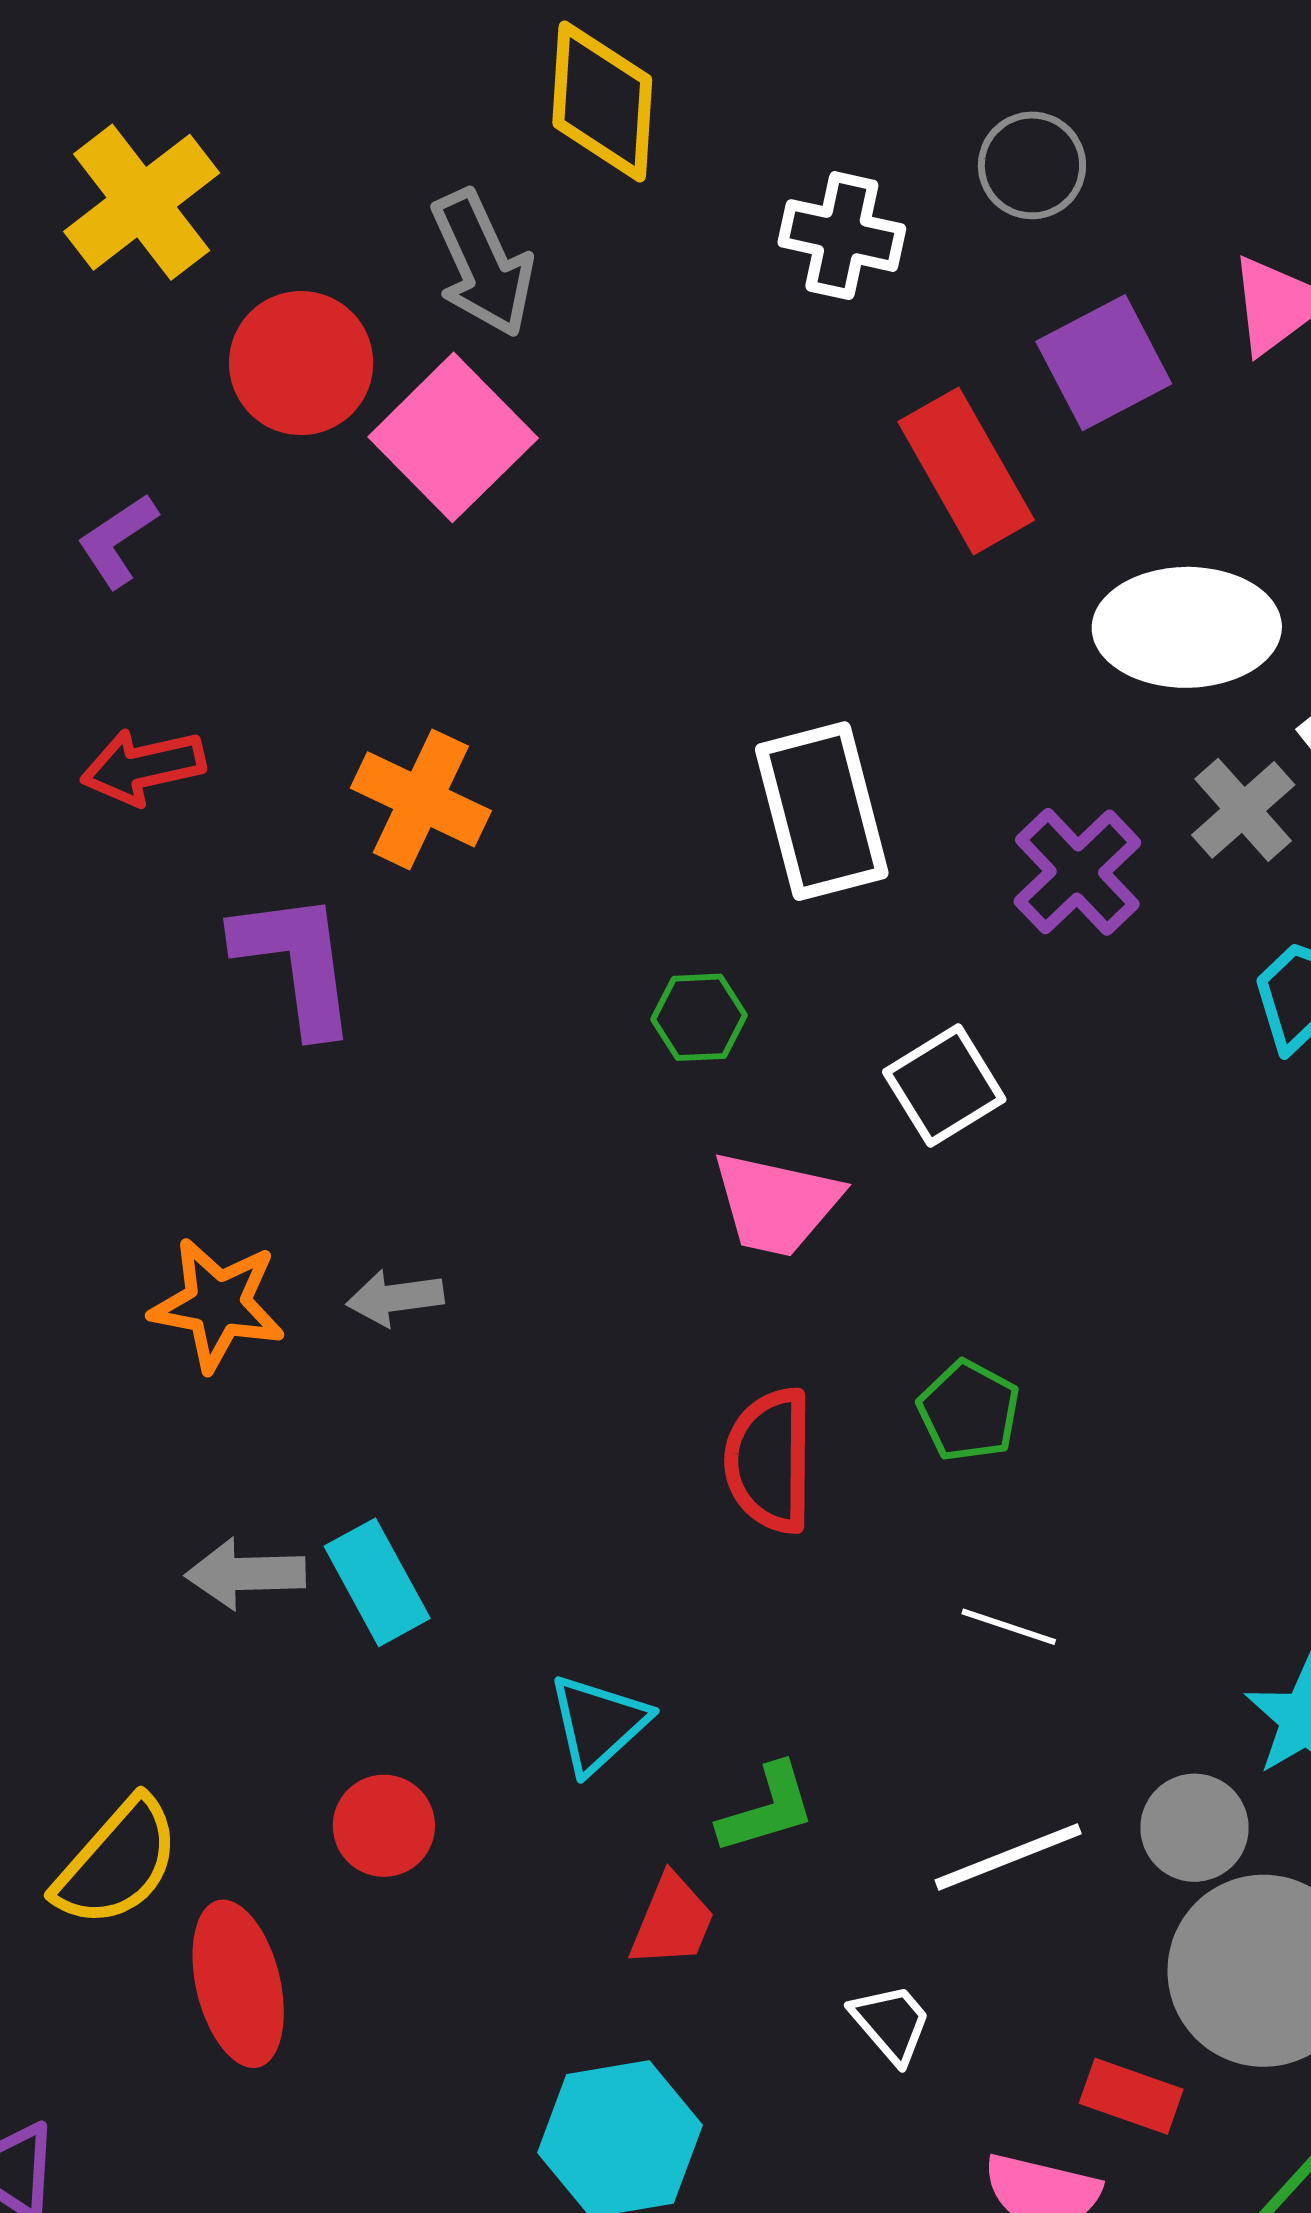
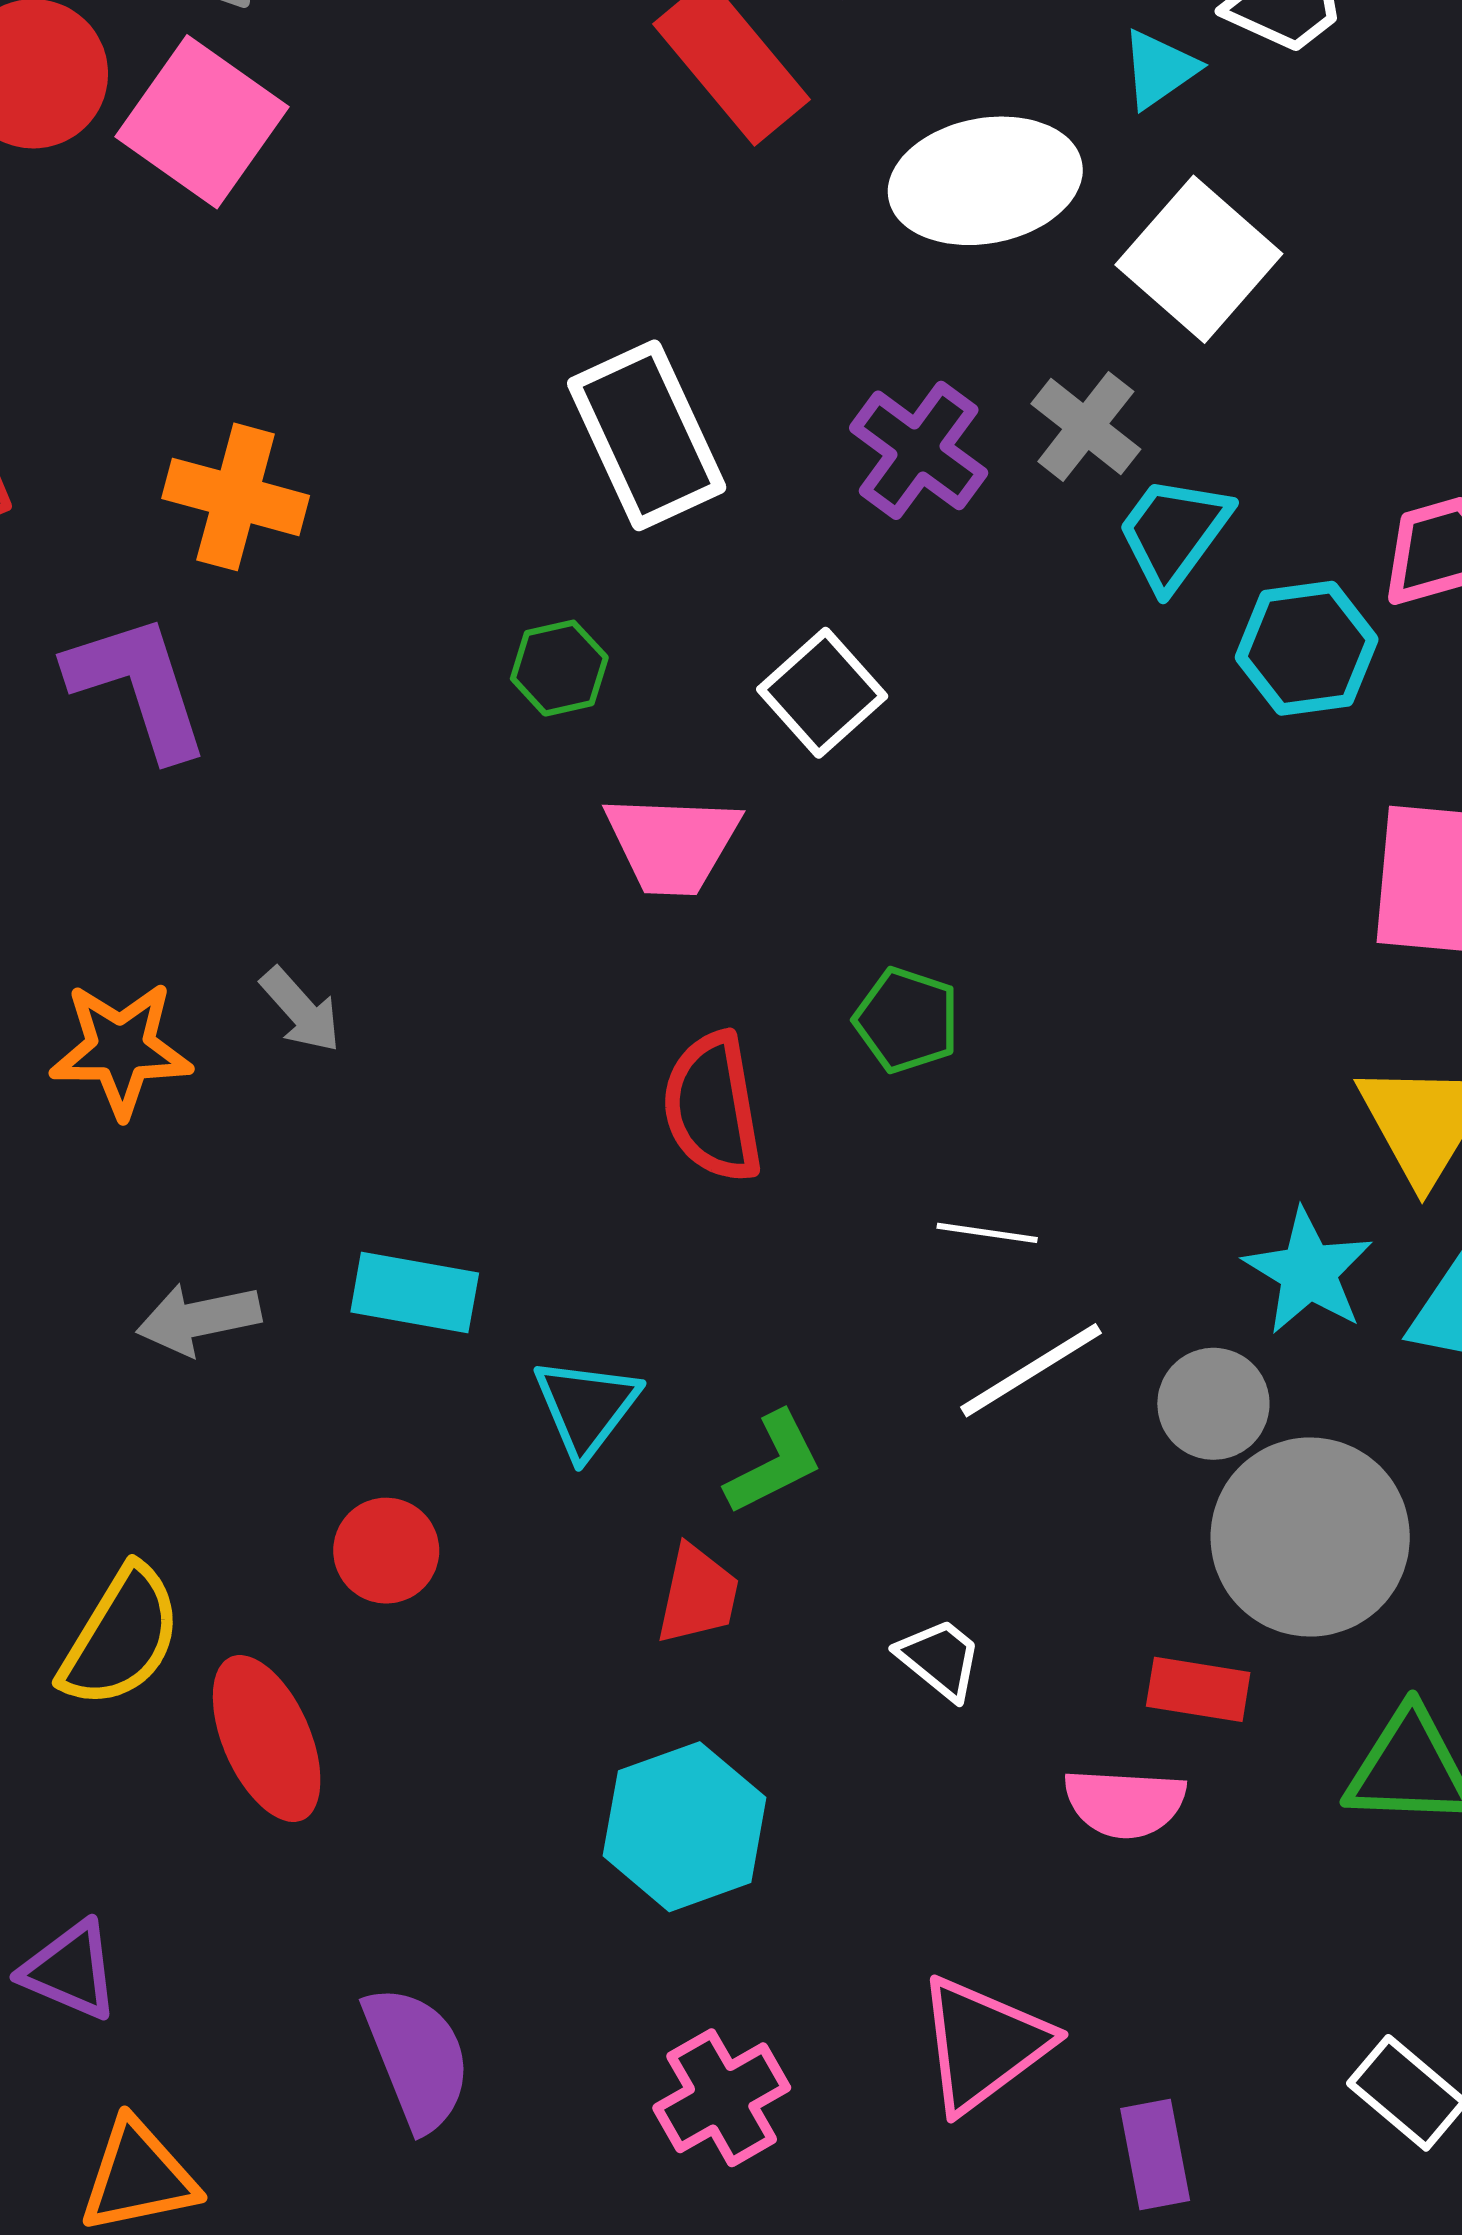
gray cross: (1243, 810) -> (1086, 426), moved
gray arrow: (395, 1298) -> (301, 1010), turned -114
cyan rectangle: (377, 1582) -> (415, 1292), moved, turned -41
white line: (1008, 1857) -> (1031, 1370), moved

